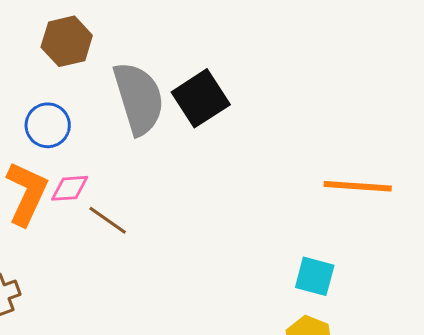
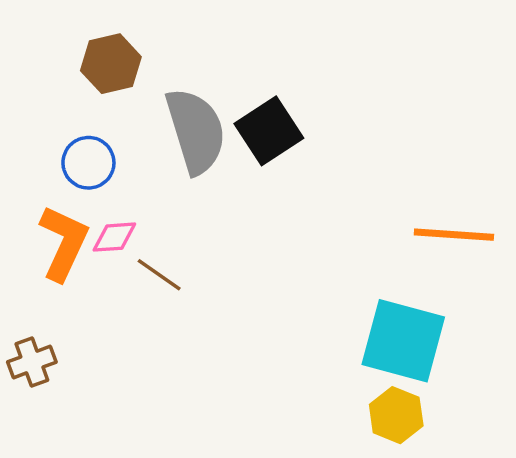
cyan square: (315, 276) -> (403, 341), size x1.8

